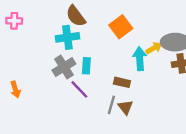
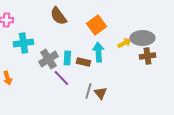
cyan cross: (67, 37) -> (23, 43), moved
cyan arrow: (140, 59) -> (98, 52), moved
brown rectangle: (122, 82) -> (83, 62), moved

